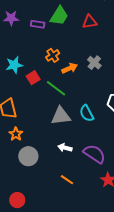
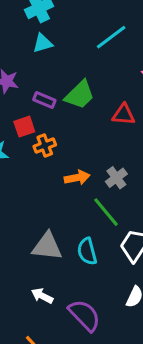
orange cross: (53, 55) -> (45, 146), moved
red square: (33, 78) -> (24, 127), moved
green line: (56, 88) -> (106, 212), moved

